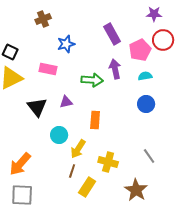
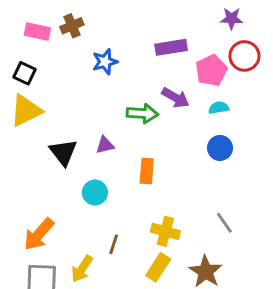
purple rectangle: (112, 34) -> (171, 47), turned -70
pink rectangle: (48, 69) -> (37, 31), moved
purple arrow: (115, 69) -> (175, 98), turned 132
yellow arrow: (78, 149) -> (82, 269), moved
yellow rectangle: (87, 187) -> (158, 267), moved

